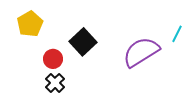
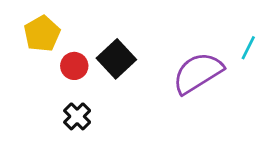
red circle: (53, 59) -> (74, 66), moved

